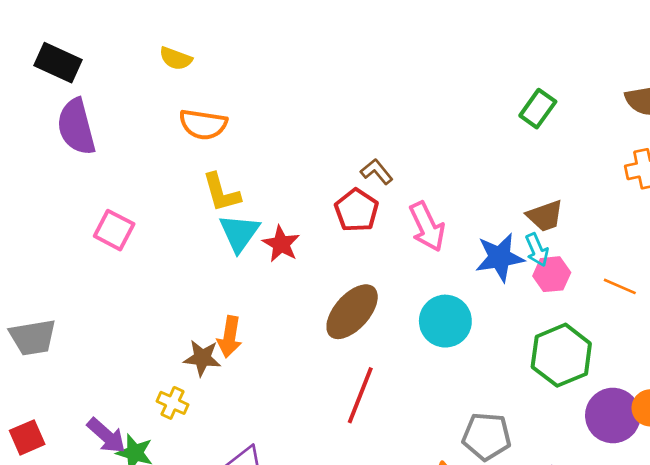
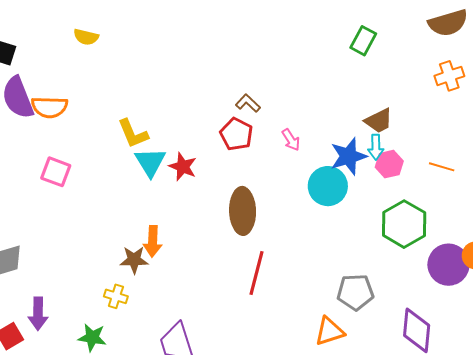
orange semicircle: (203, 124) -> (50, 107), moved
pink arrow: (427, 227) -> (291, 140), size x0.6
cyan arrow: (537, 250) -> (376, 147), turned 30
brown ellipse: (352, 312) -> (243, 211), turned -36
cyan circle: (445, 321) -> (328, 186), moved
purple arrow: (106, 436) -> (38, 314), moved, turned 56

